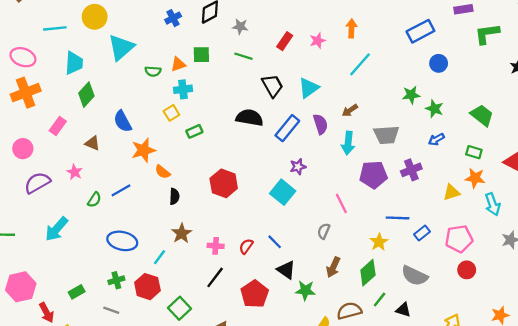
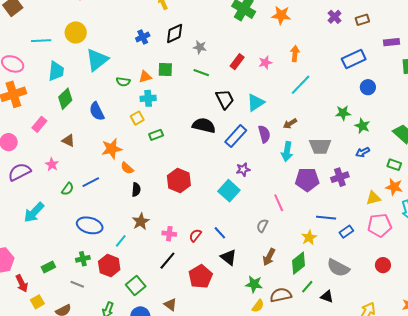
blue semicircle: (123, 121) -> (97, 111), moved
pink pentagon: (459, 239) -> (380, 225), moved
green star: (305, 290) -> (254, 284), moved

